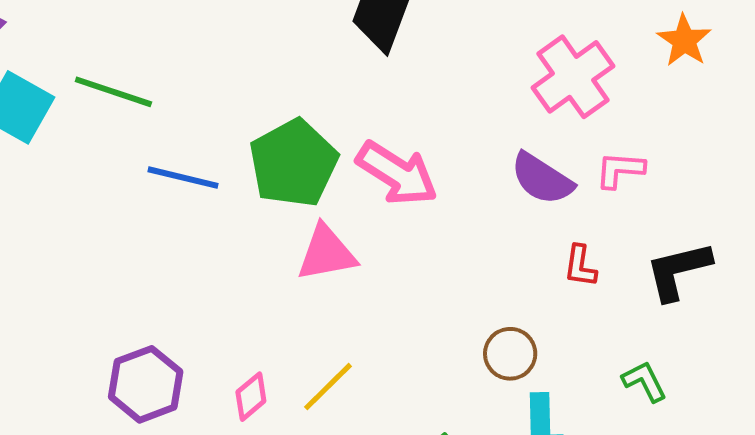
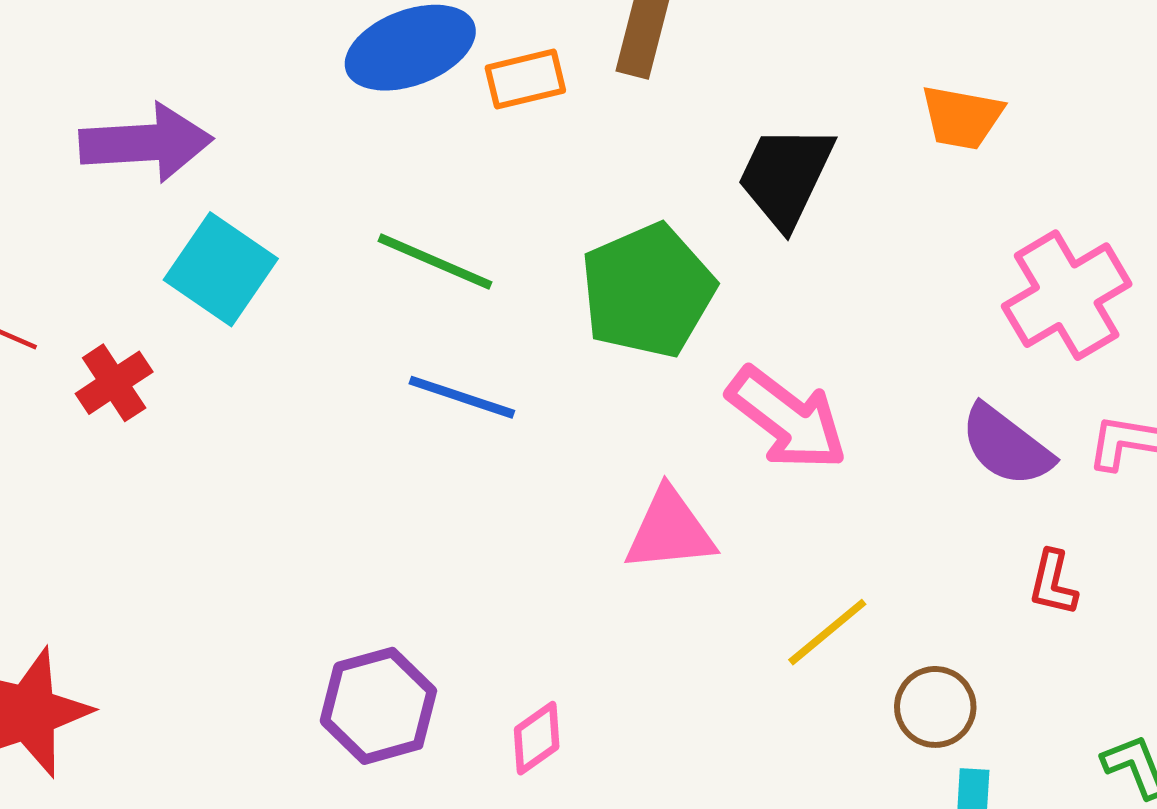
green line: (113, 92) -> (435, 262), moved
green pentagon: (293, 163) -> (648, 291), moved
yellow line: (328, 387) -> (827, 632), moved

